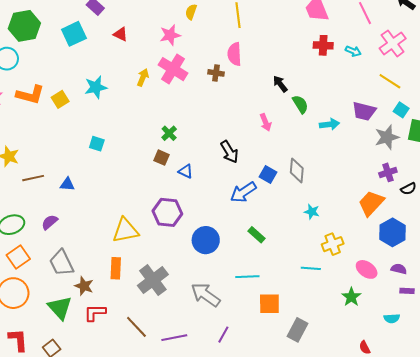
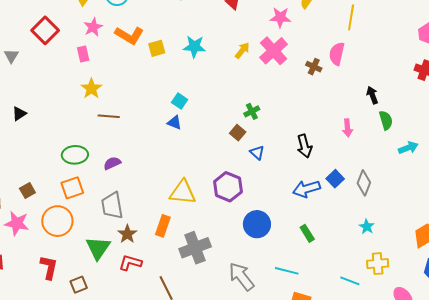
cyan arrow: (329, 124) -> (408, 148), turned -30
blue triangle: (67, 184) -> (174, 123), moved

